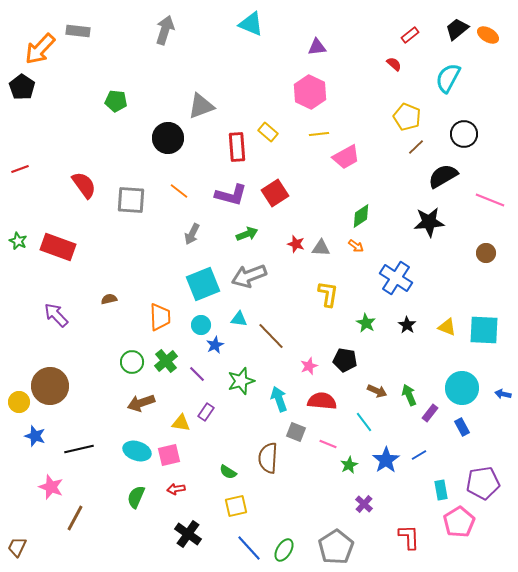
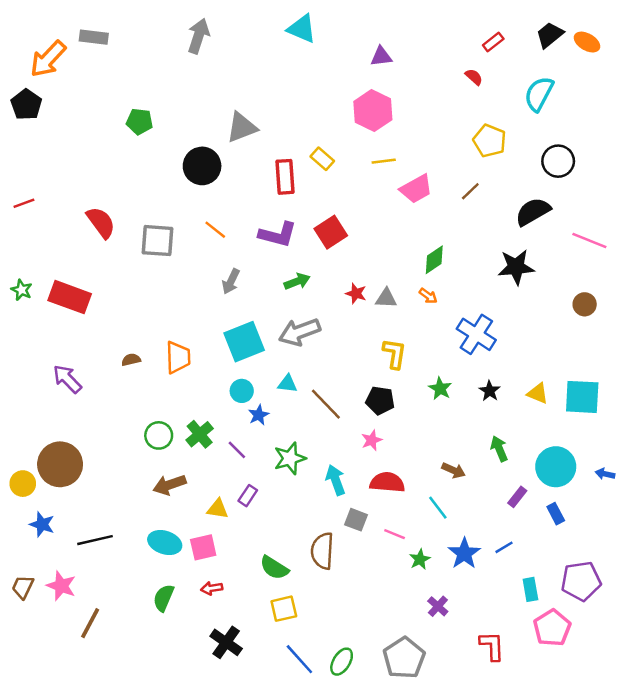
brown line: (416, 147) -> (470, 191), moved
orange trapezoid: (160, 317) -> (178, 357), moved
black pentagon: (345, 360) -> (380, 401), moved
green arrow: (409, 395) -> (499, 449), moved
green semicircle: (228, 472) -> (274, 568), size x1.4
brown trapezoid: (17, 547) -> (23, 587), moved

